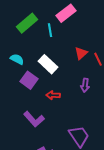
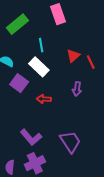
pink rectangle: (66, 13) -> (58, 14), turned -72
cyan line: (50, 30) -> (41, 45), moved
purple L-shape: (34, 119) -> (31, 137), moved

